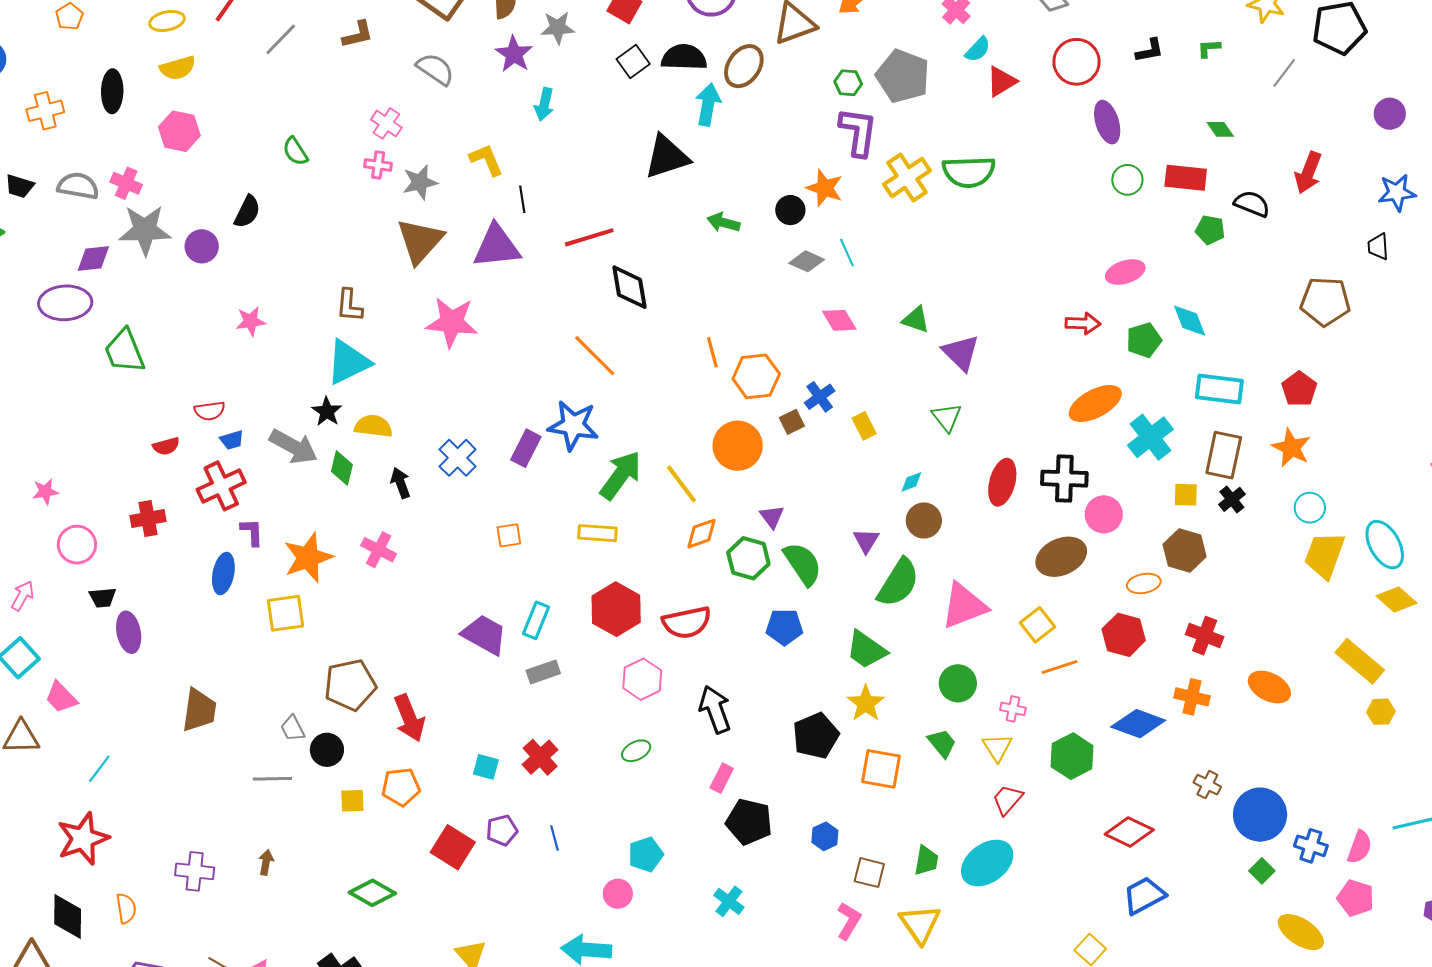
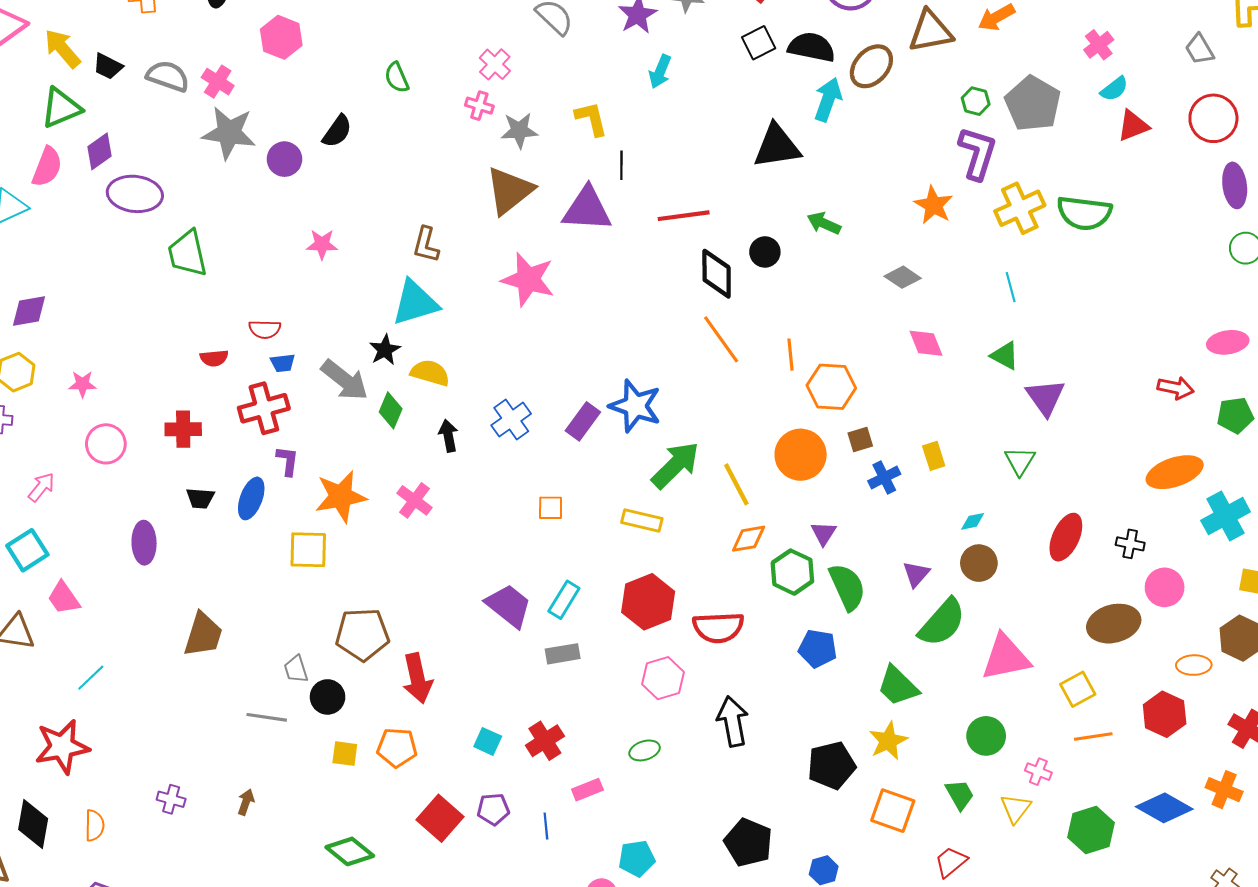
black circle: (790, 210) -> (765, 252), moved
cyan line: (847, 253) -> (1011, 287), moved
purple diamond: (93, 259) -> (99, 151), moved, turned -39
orange line: (595, 356) -> (721, 339), moved
blue cross: (820, 397) -> (884, 478), moved
black cross: (1064, 479) -> (1130, 544), size x0.6
black trapezoid: (103, 598) -> (200, 498), moved
pink rectangle: (722, 778) -> (587, 790), moved, turned 32
red trapezoid: (1008, 800) -> (951, 862), moved
purple cross: (195, 871) -> (171, 799), size x0.7

